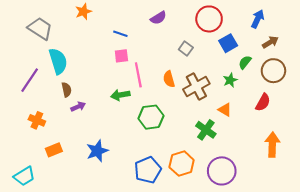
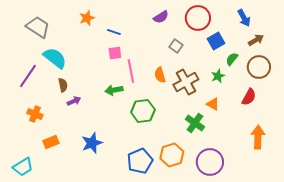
orange star: (83, 12) -> (87, 18), moved
purple semicircle: (158, 18) -> (161, 17), moved
blue arrow: (258, 19) -> (244, 18), turned 126
cyan semicircle: (58, 61) -> (55, 58), turned -35

